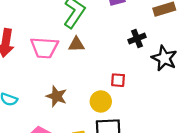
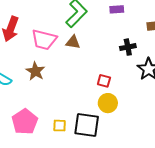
brown star: (56, 96) -> (35, 71), moved
yellow circle: (101, 101) -> (108, 103), moved

